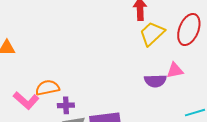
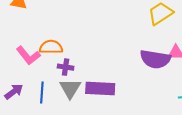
purple semicircle: (155, 81) -> (155, 59), size x1.4

